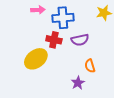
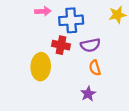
yellow ellipse: (36, 59) -> (41, 67), turned -50
orange semicircle: (90, 66) -> (95, 68), moved

